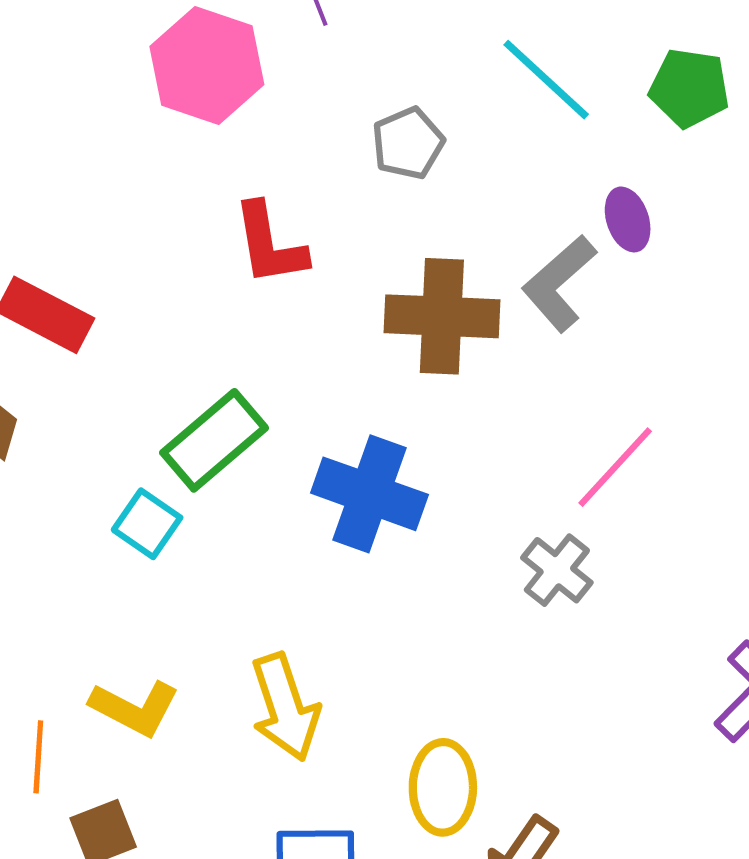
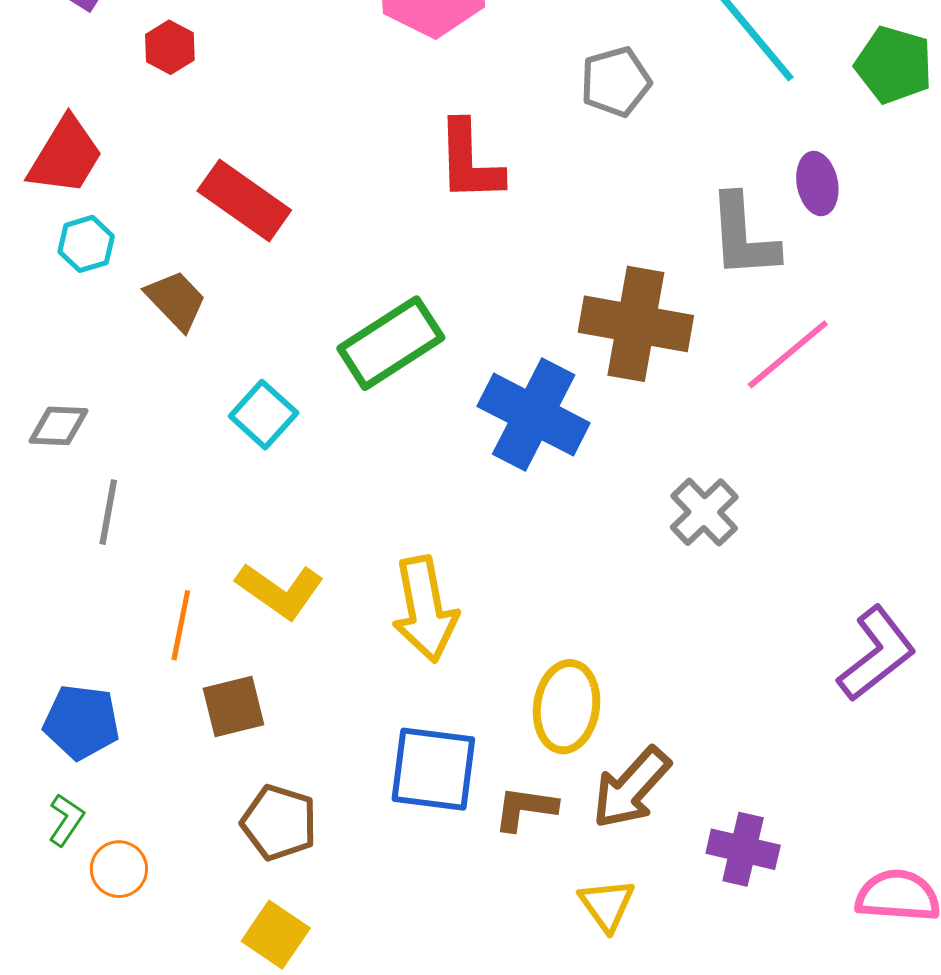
gray L-shape: (559, 283) -> (743, 236), turned -60
brown cross: (442, 316) -> (636, 324), moved
pink line: (615, 467) -> (788, 354), moved
cyan square: (147, 524) -> (264, 415), moved

